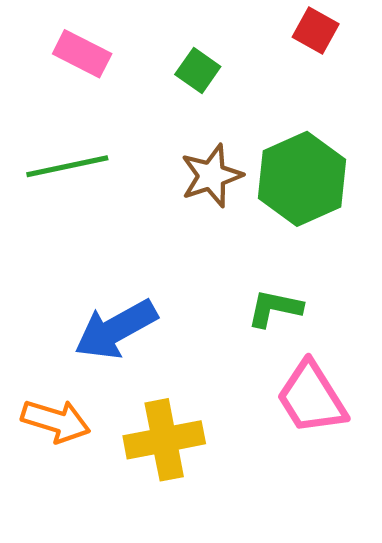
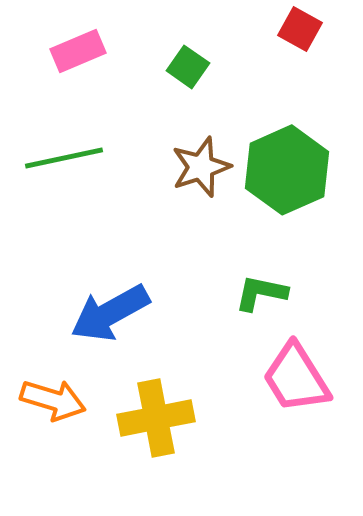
pink rectangle: (82, 54) -> (78, 51), turned -50

